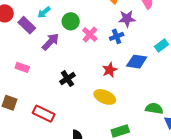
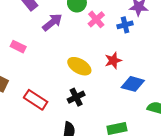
blue diamond: (137, 62) -> (133, 84), moved
black cross: (67, 79) -> (76, 97), moved
yellow ellipse: (105, 97) -> (79, 66), moved

